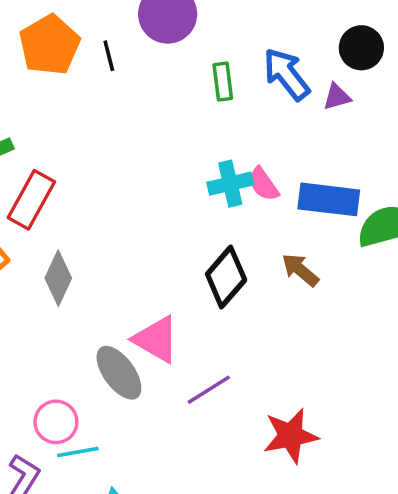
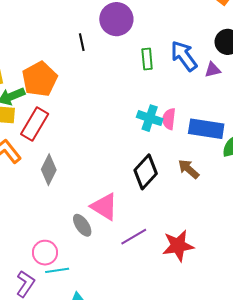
orange pentagon: (50, 45) -> (40, 79), moved
cyan cross: (230, 184) -> (150, 118), turned 30
pink semicircle: (264, 184) -> (169, 119), turned 40
gray ellipse: (119, 373) -> (82, 225), size x0.7
red star: (291, 436) -> (178, 246), moved

